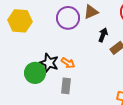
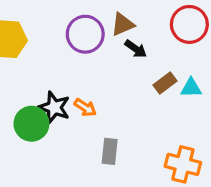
black arrow: (103, 35) -> (136, 49), moved, turned 104
gray rectangle: (66, 86) -> (110, 151), moved

